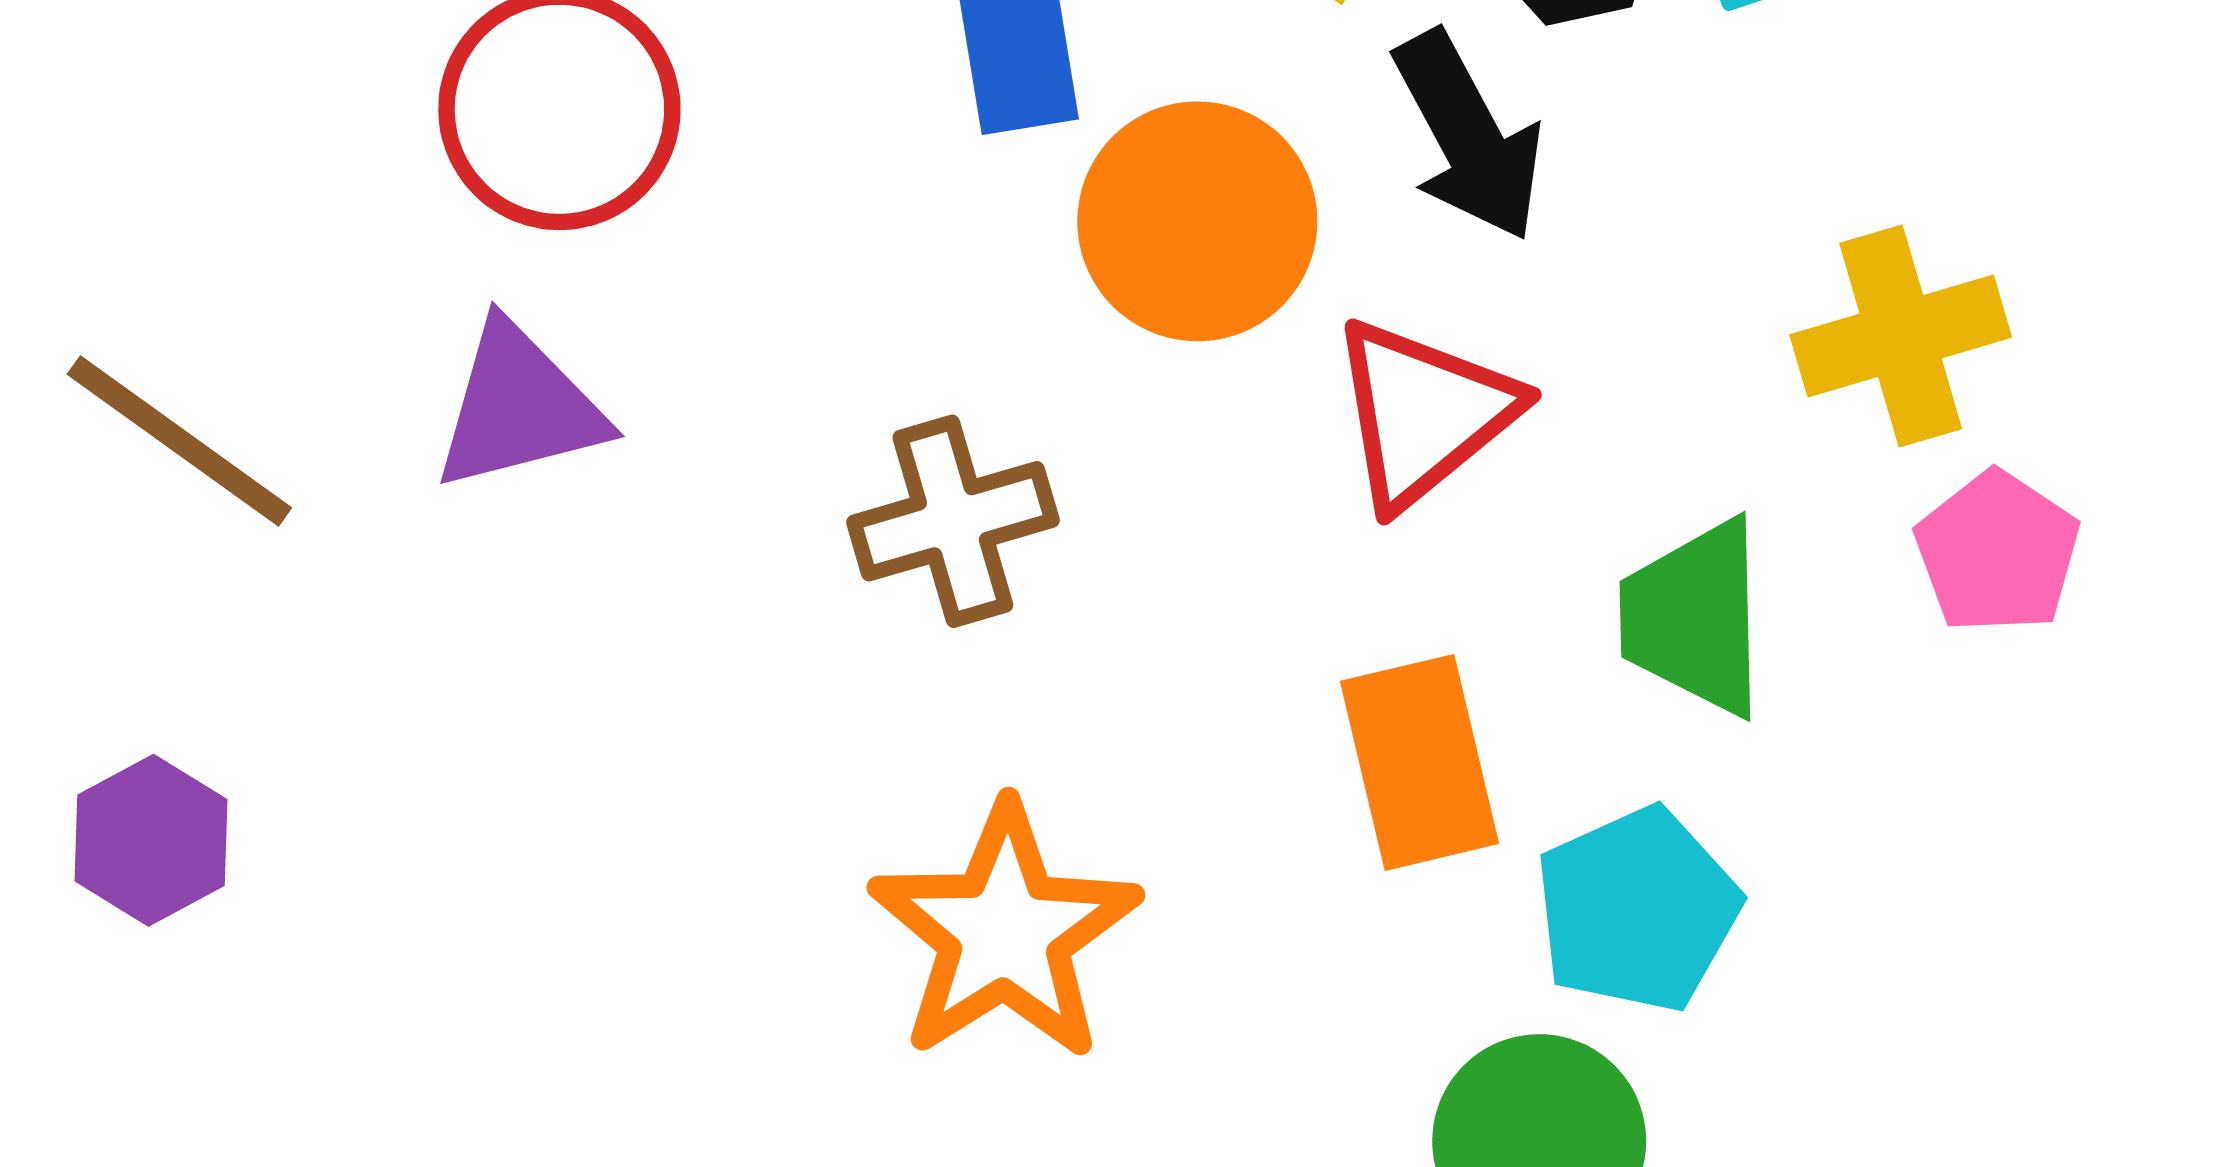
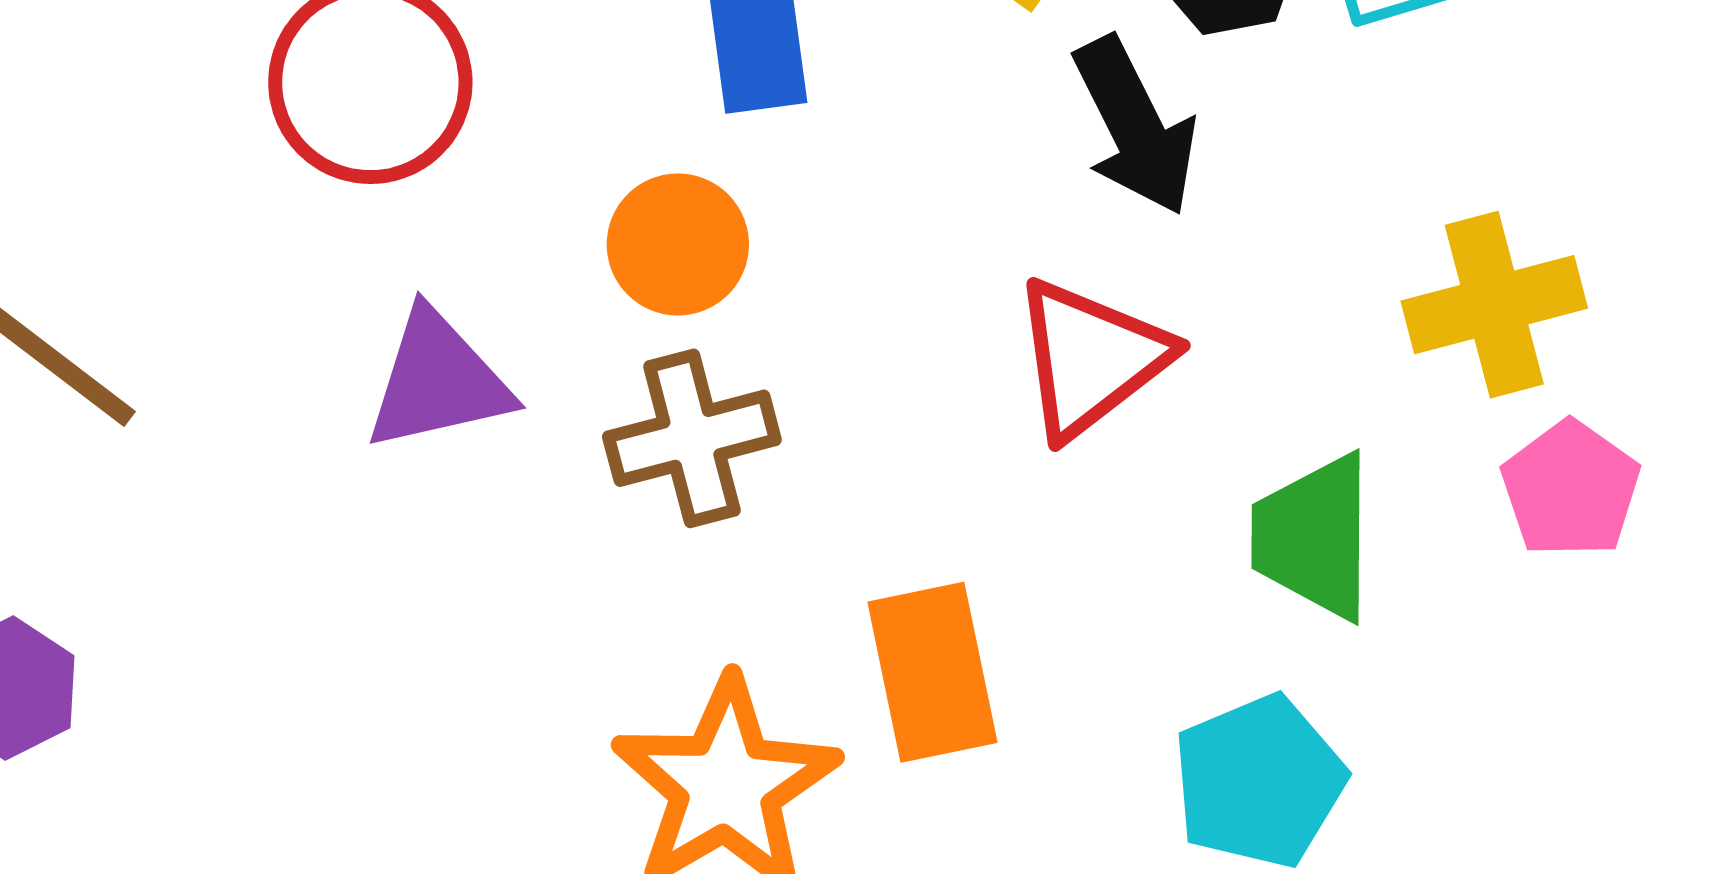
orange circle: (1197, 221) -> (678, 244), moved, size x0.7
purple triangle: (519, 407) -> (438, 381), moved
orange rectangle: (1419, 762) -> (932, 672), moved

